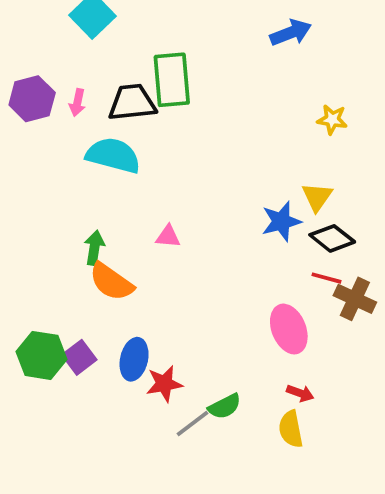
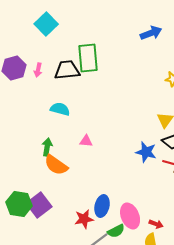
cyan semicircle: (113, 155) -> (60, 109), moved, size x0.7
blue star: (281, 221) -> (146, 152), moved, turned 30
pink ellipse: (289, 329) -> (130, 216), moved
purple square: (79, 357) -> (39, 205), size x1.4
blue ellipse: (134, 359) -> (102, 206), moved

